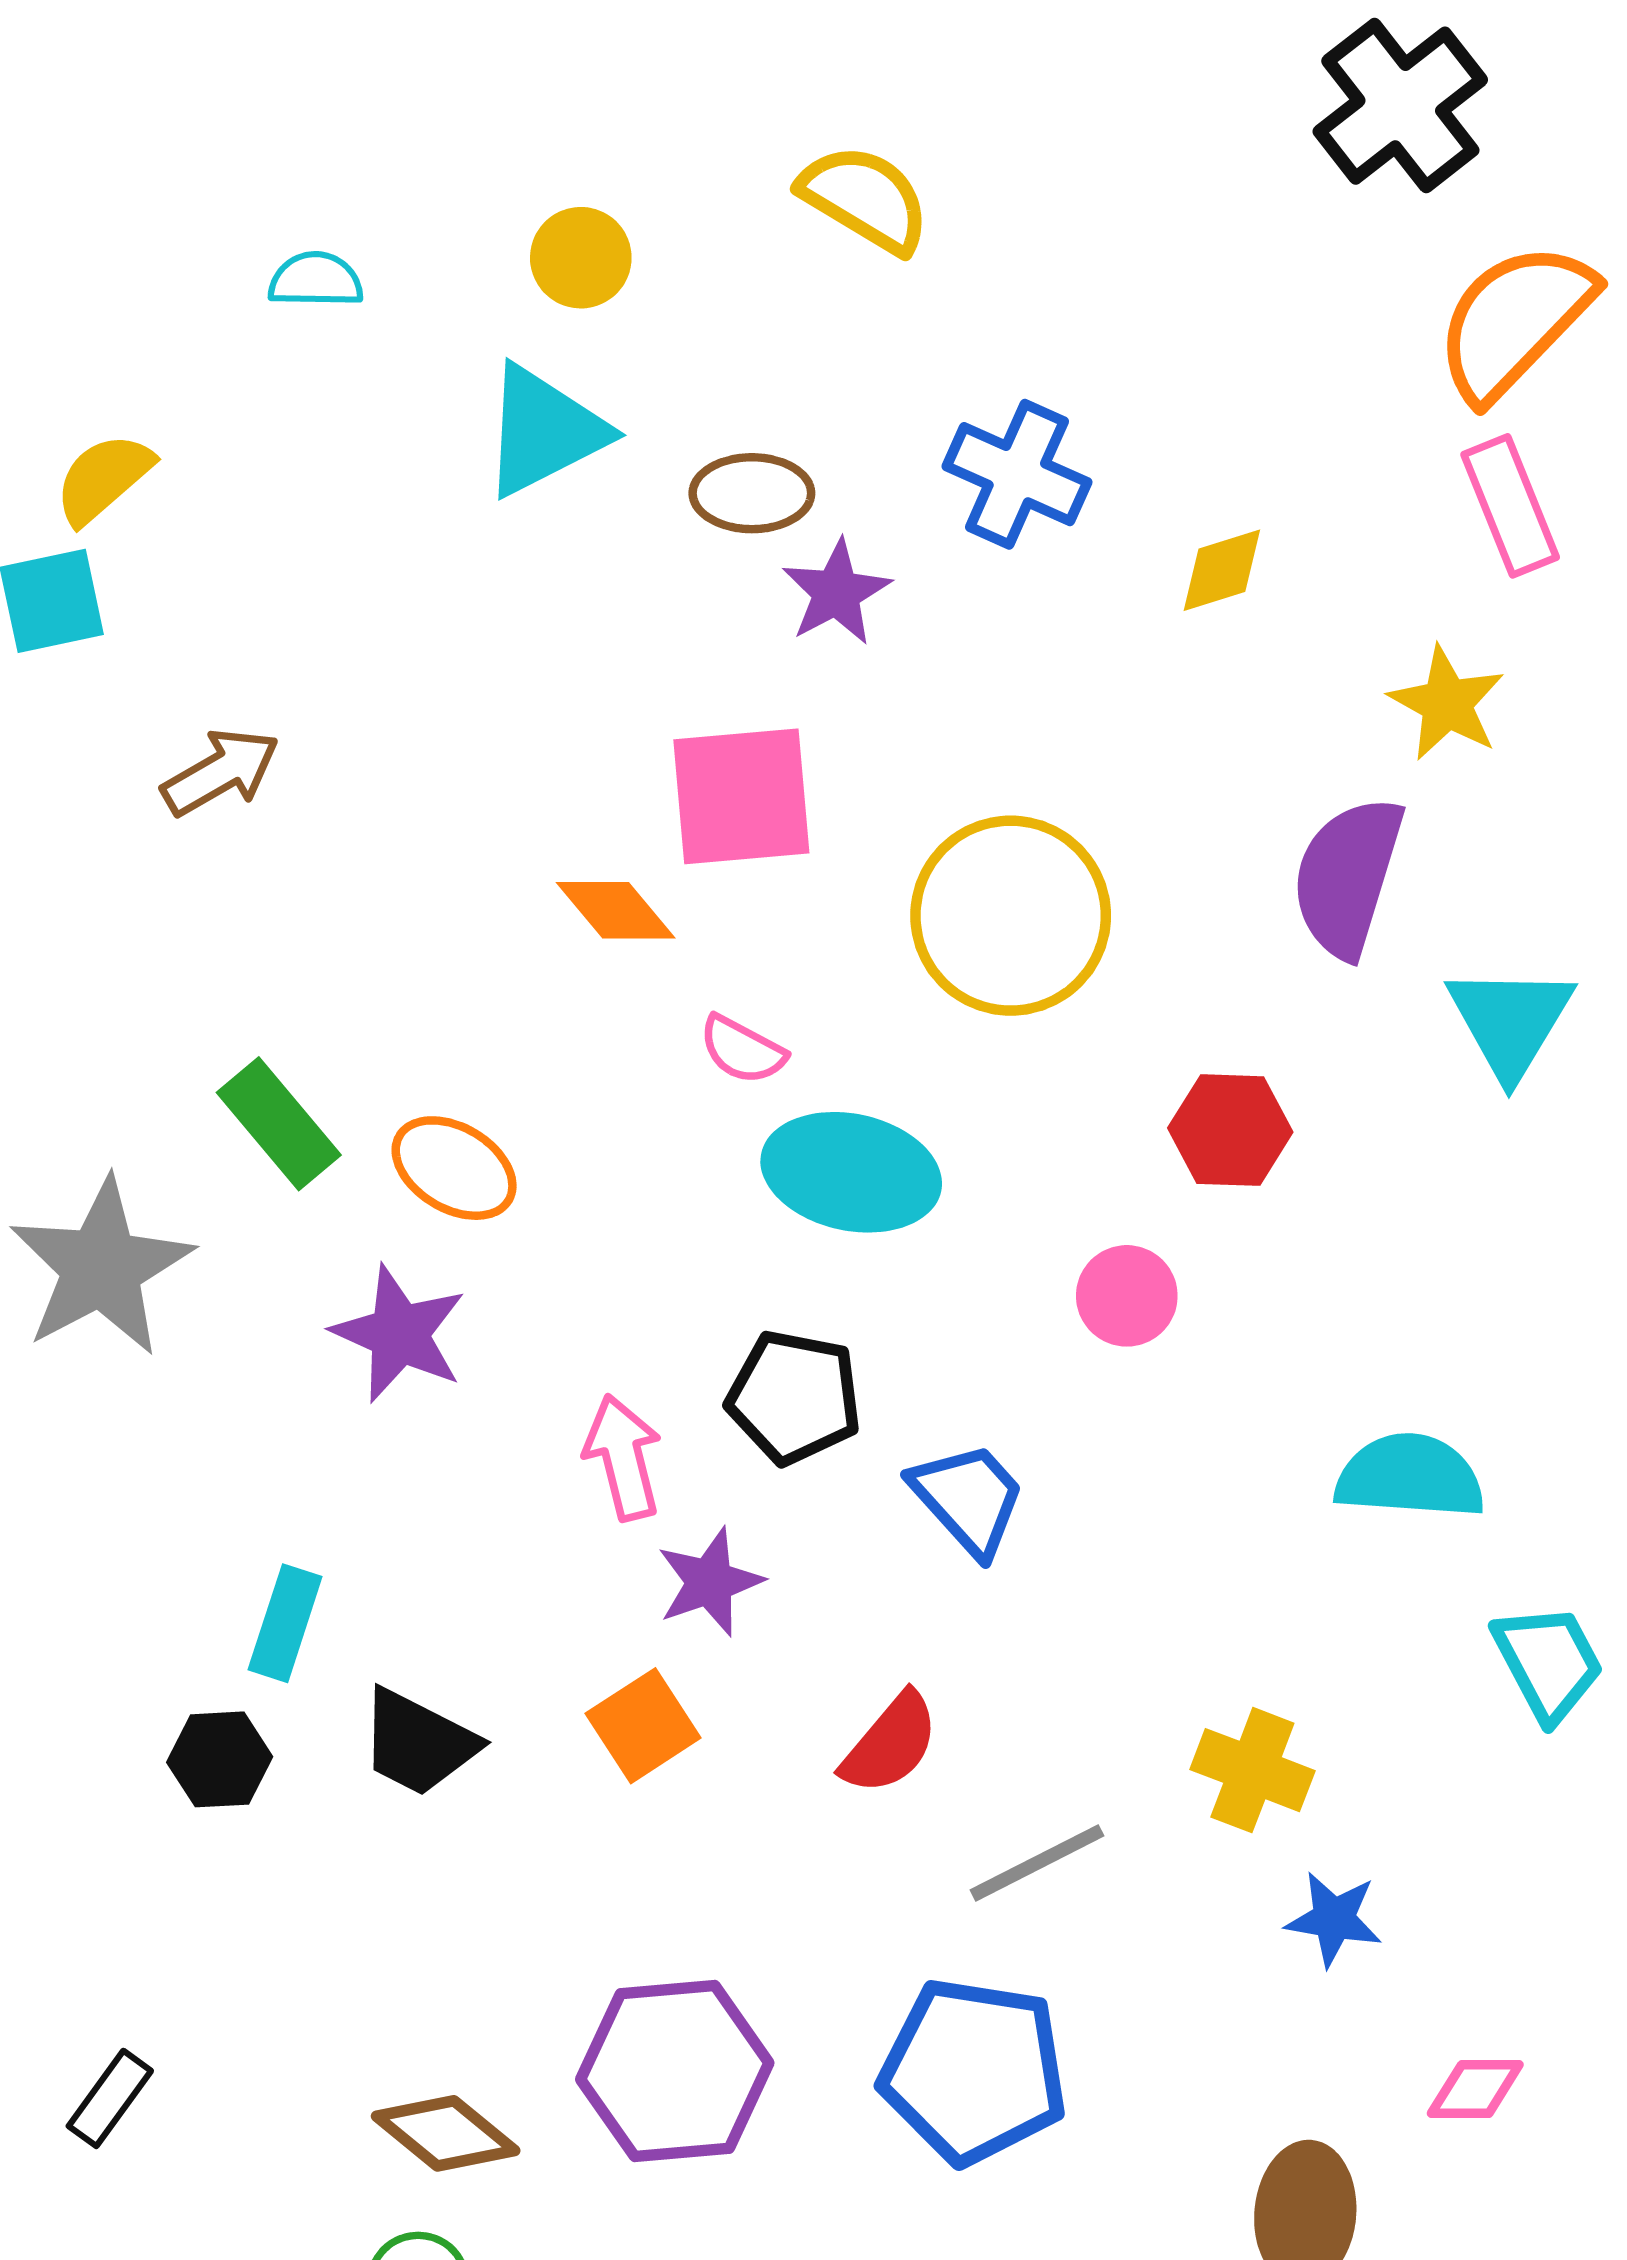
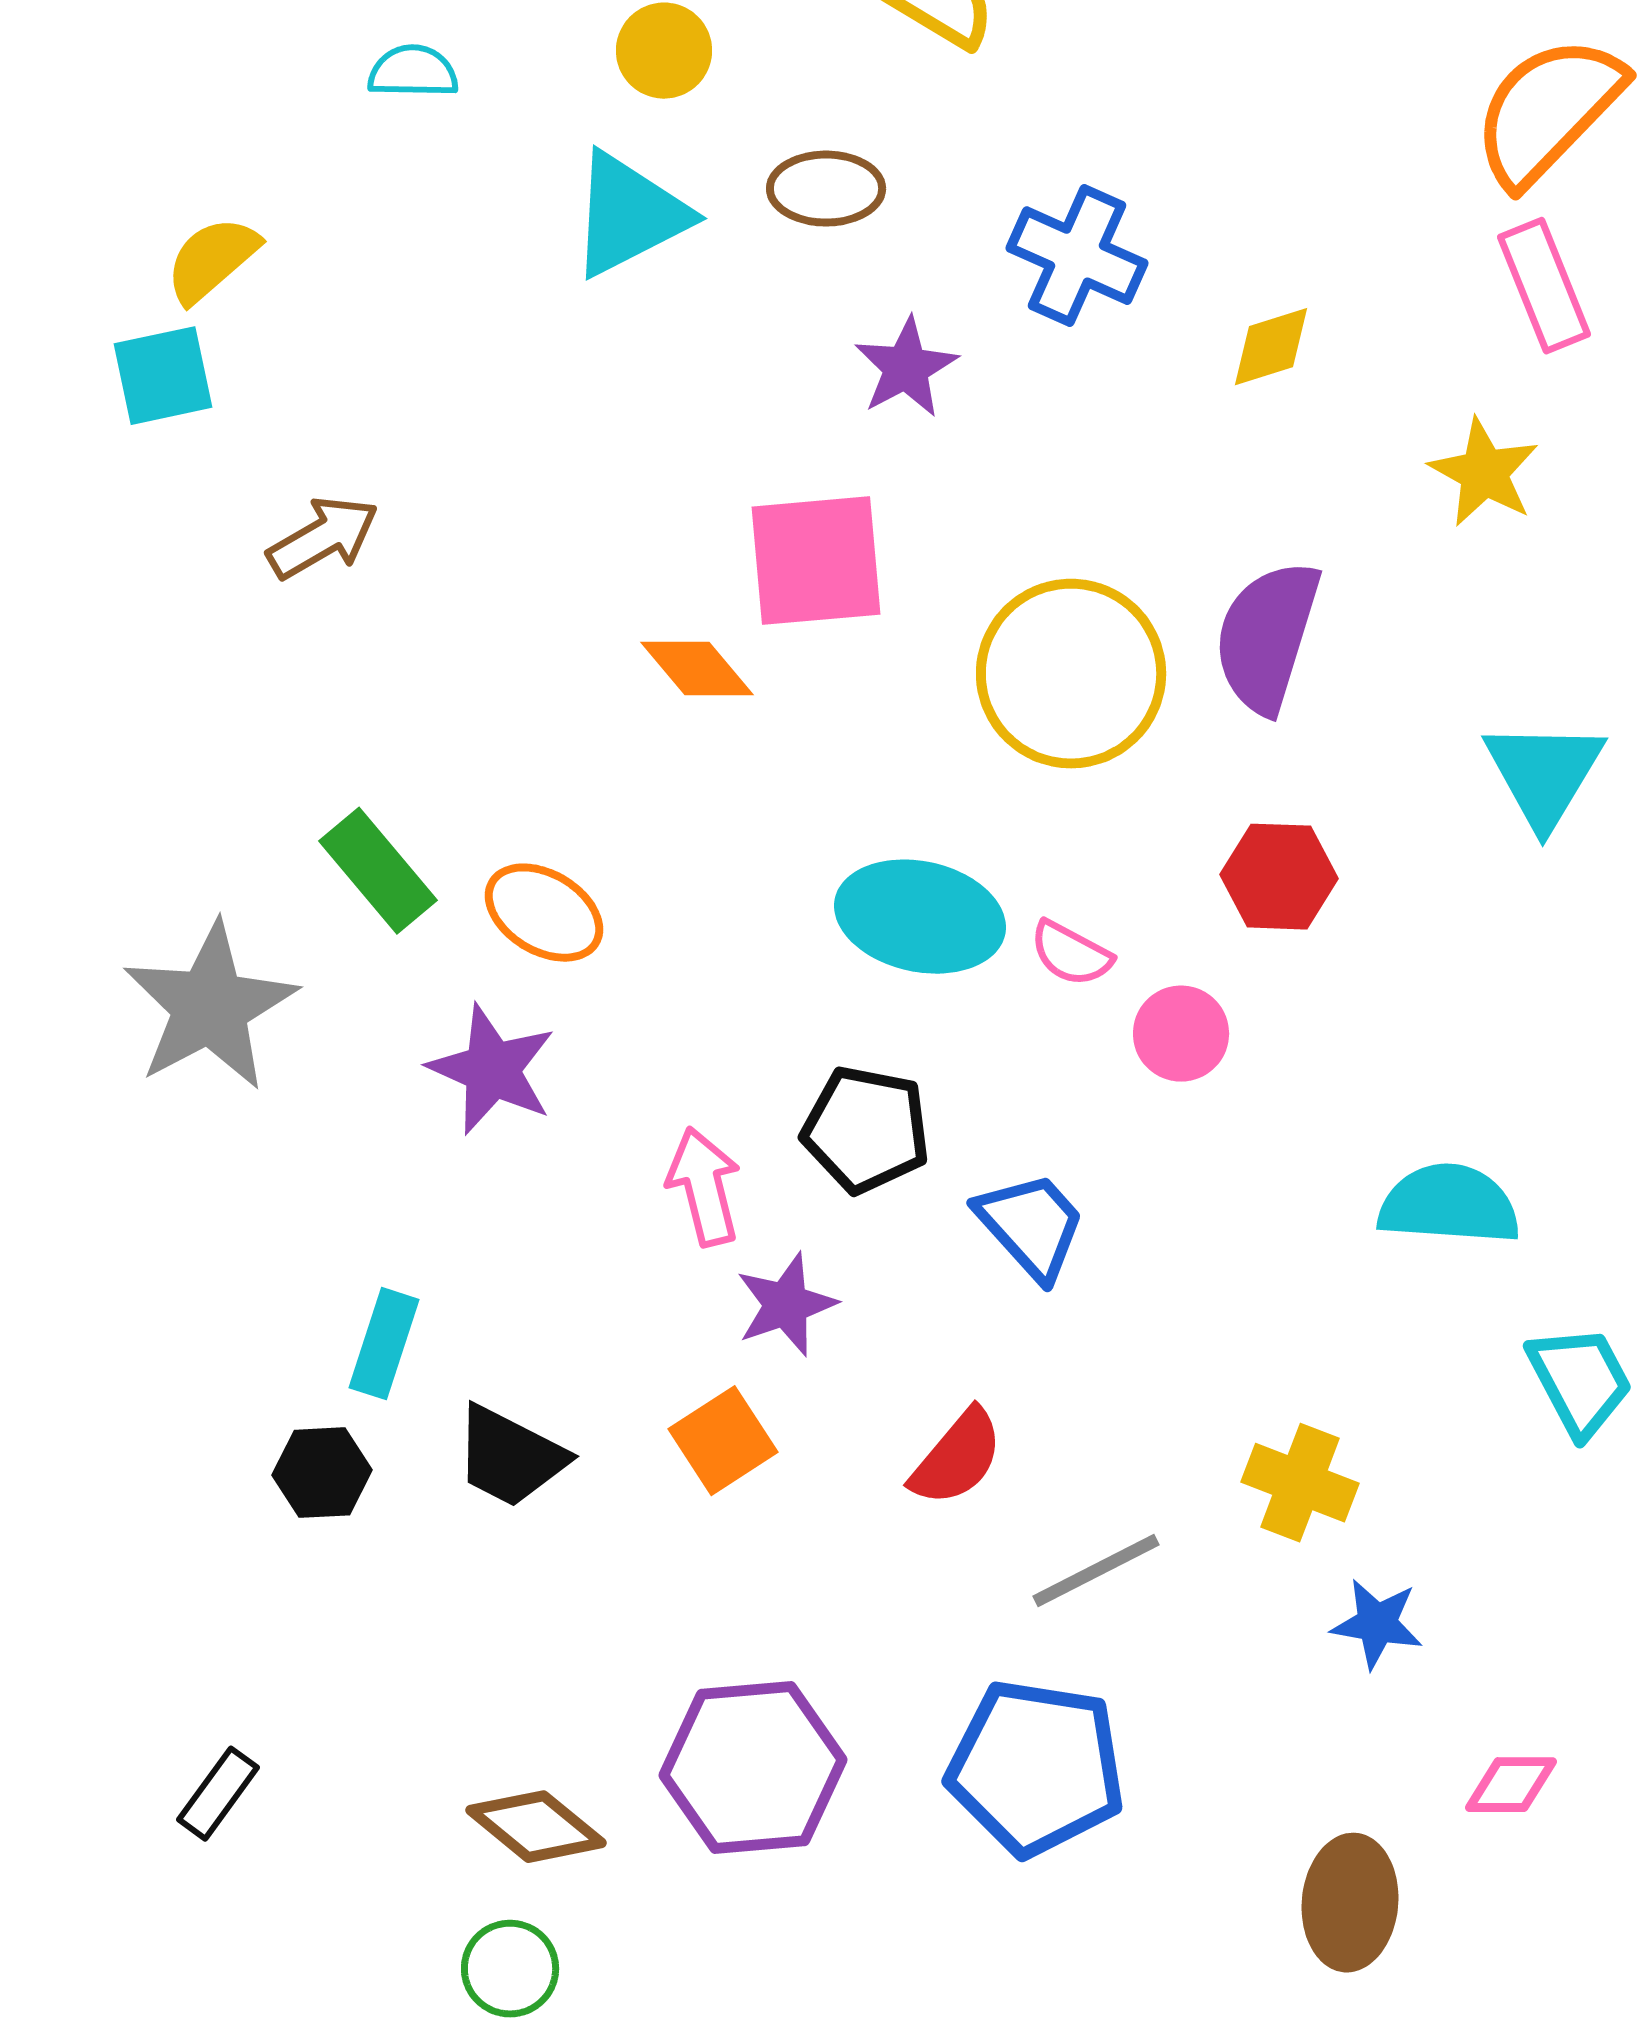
brown ellipse: (752, 493) -> (826, 189), moved
purple semicircle: (1348, 877) -> (1267, 637), moved
pink semicircle: (742, 1050) -> (1071, 954), moved

